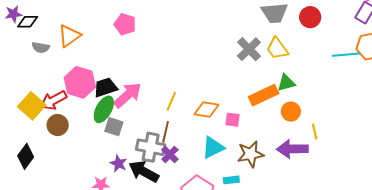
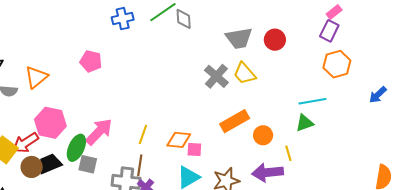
cyan line: (346, 55) -> (312, 101), moved
green triangle: (286, 83) -> (305, 123), moved
black trapezoid: (105, 87) -> (50, 164), moved
pink square: (232, 120) -> (194, 150), moved

